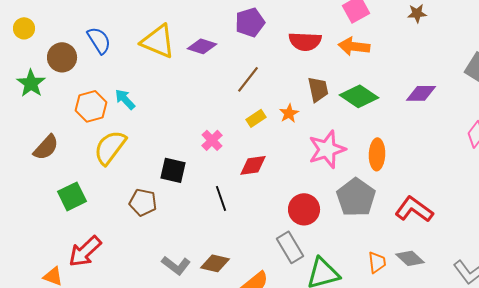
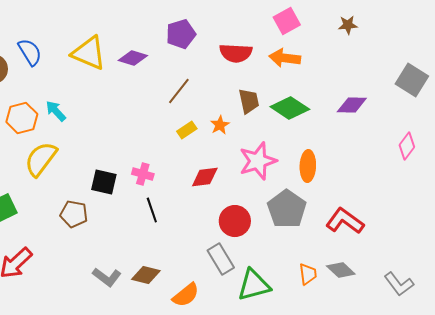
pink cross: (212, 140) -> (143, 174), moved, turned -30
red diamond: (253, 165) -> (205, 177), moved

